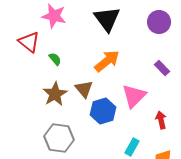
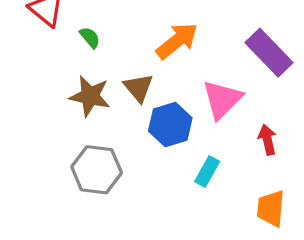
purple rectangle: (162, 68) -> (269, 53), size x1.8
brown star: (55, 94) -> (90, 96), turned -30
cyan rectangle: (132, 147) -> (207, 171), moved

